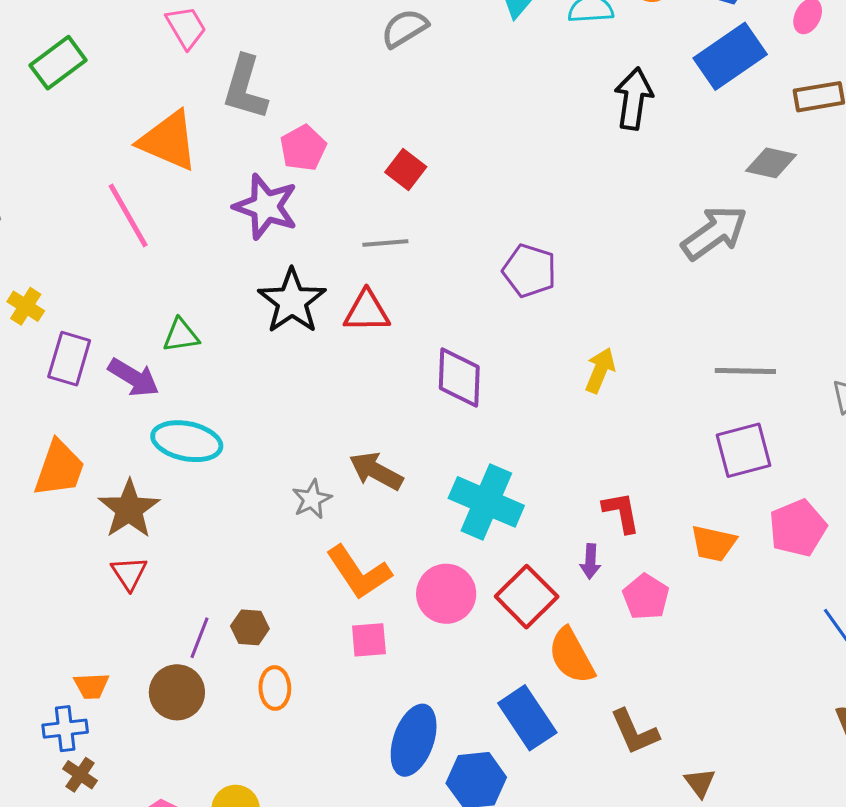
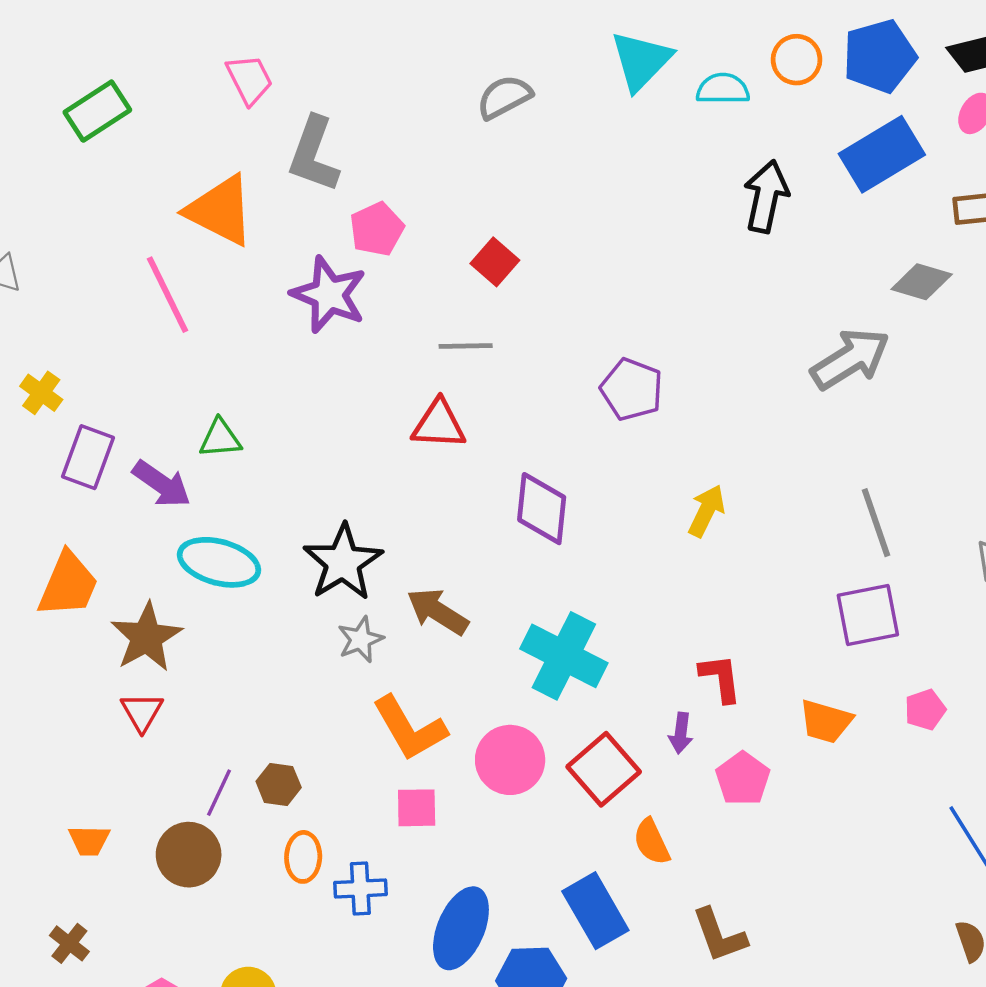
black star: (292, 301) -> (343, 562), moved
gray line: (745, 371) -> (876, 523), turned 66
pink pentagon: (798, 528) -> (925, 710), size x0.6
orange semicircle: (571, 656) -> (652, 842), size x0.7
blue cross: (65, 729) -> (360, 889), moved

